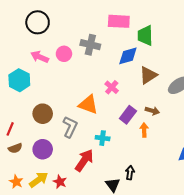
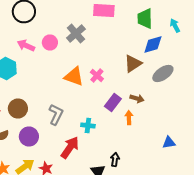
green trapezoid: (145, 36) -> (145, 18), moved
gray cross: (90, 45) -> (76, 34), turned 36
blue diamond: (128, 56) -> (153, 44), moved
orange triangle: (88, 105) -> (74, 76), moved
brown circle: (43, 114) -> (18, 108), moved

